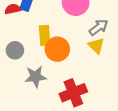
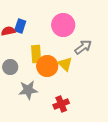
yellow triangle: (96, 46) -> (65, 64), moved
red cross: (73, 93) -> (61, 104), size x0.7

